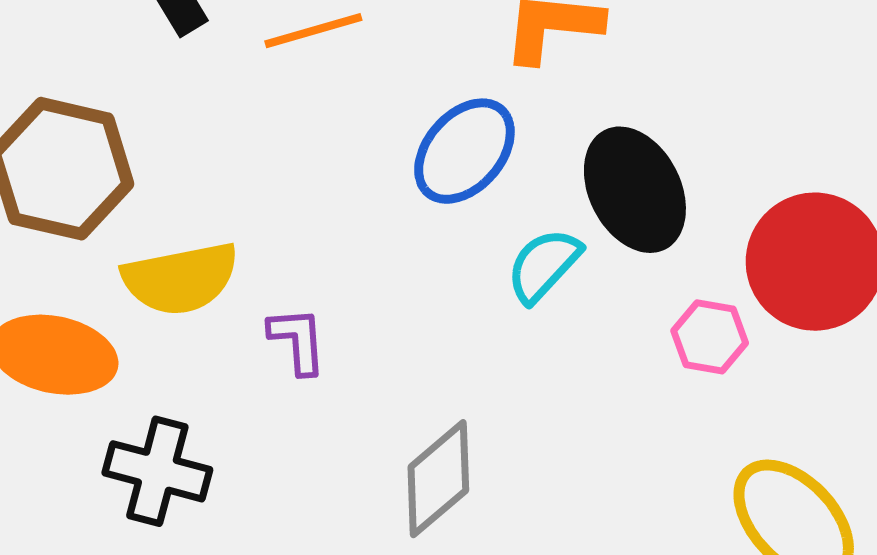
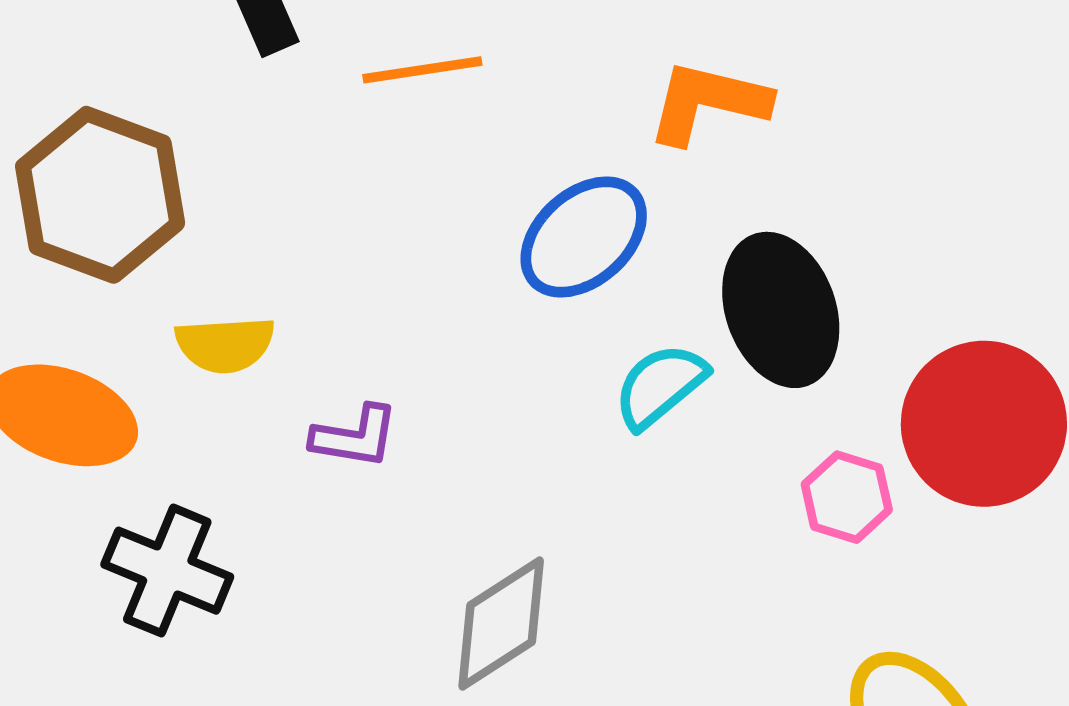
yellow semicircle: (180, 279) -> (225, 345), size x0.7
purple L-shape: (297, 340) -> (355, 437), turned 96

